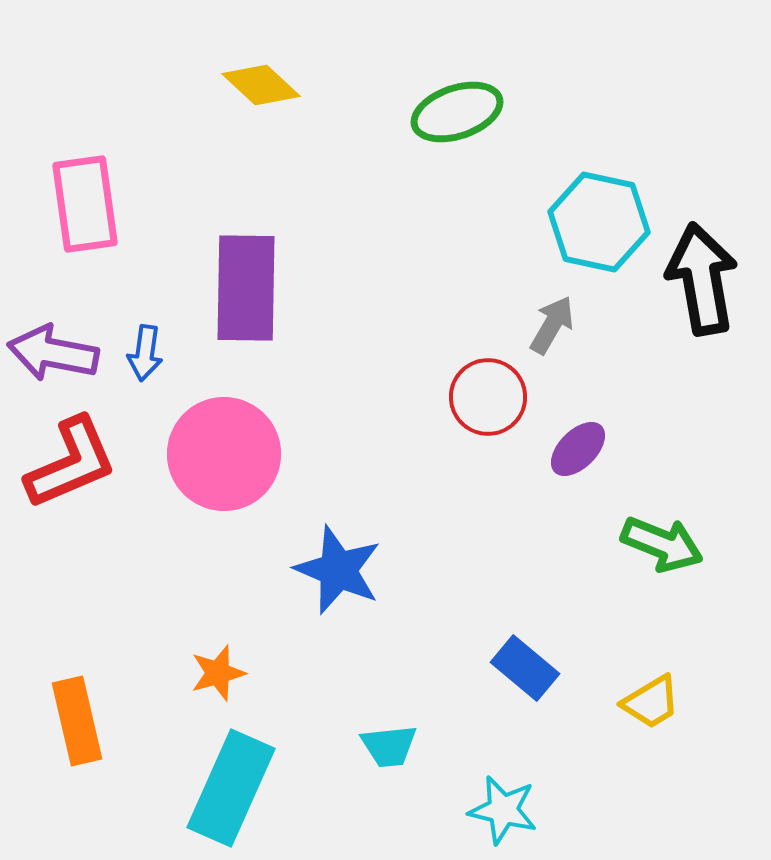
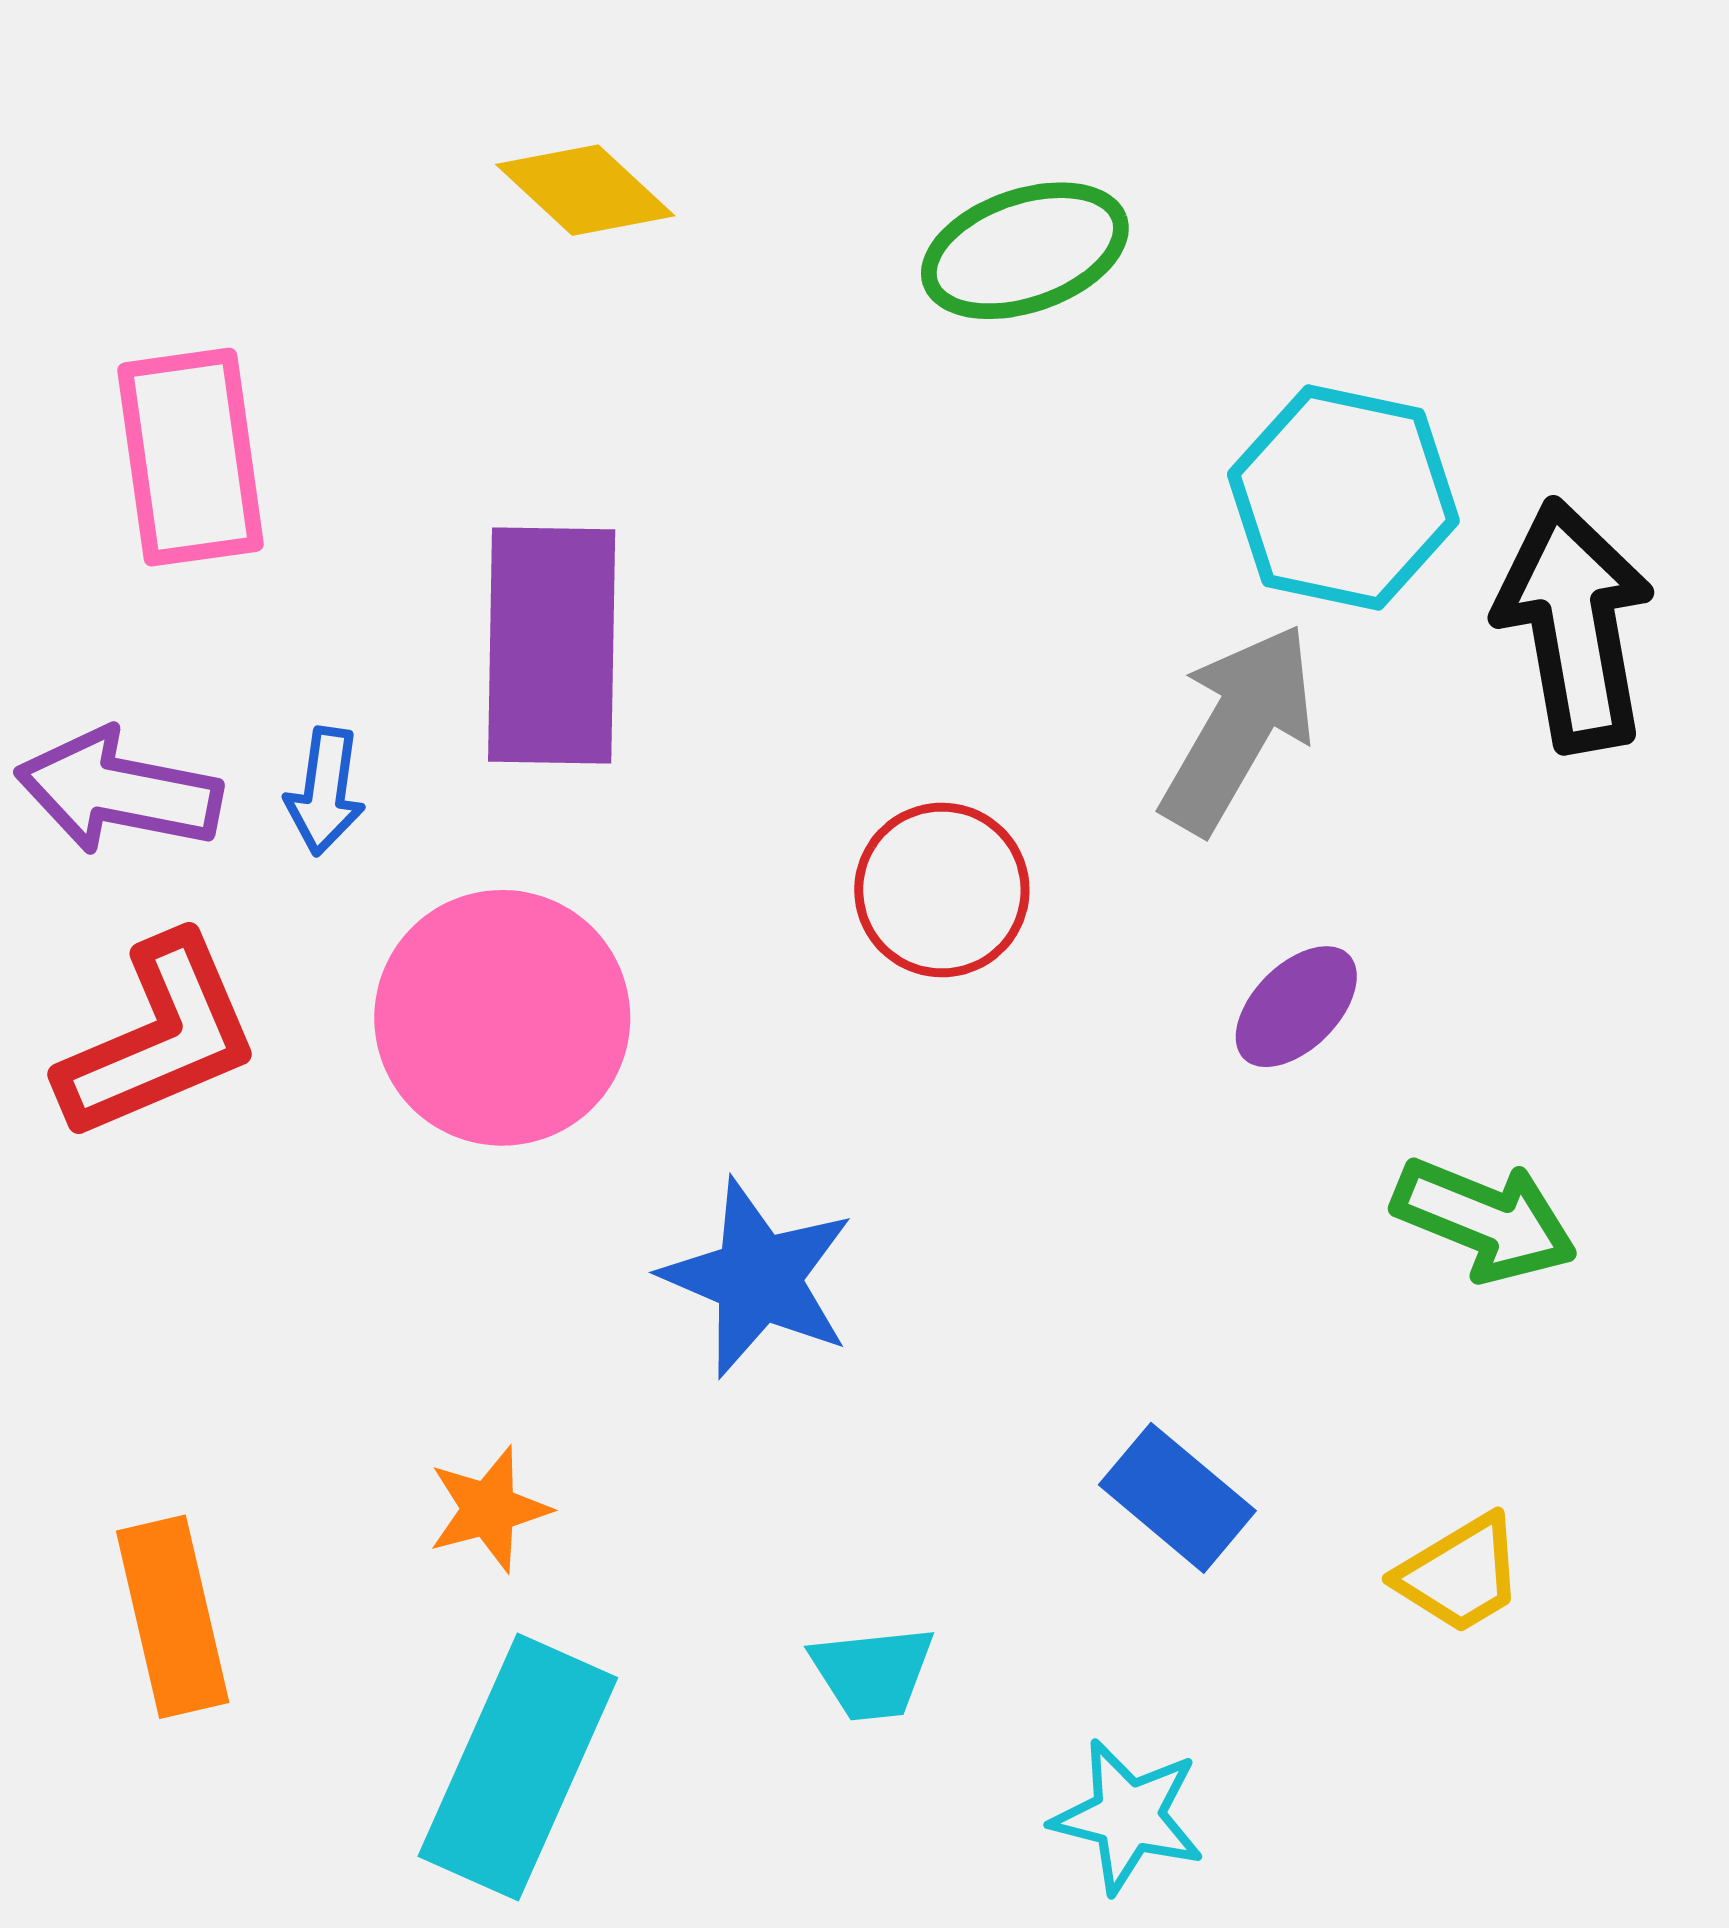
gray arrow: (552, 325) -> (1238, 728), size x1.6
red circle: (488, 397) -> (942, 890), moved

